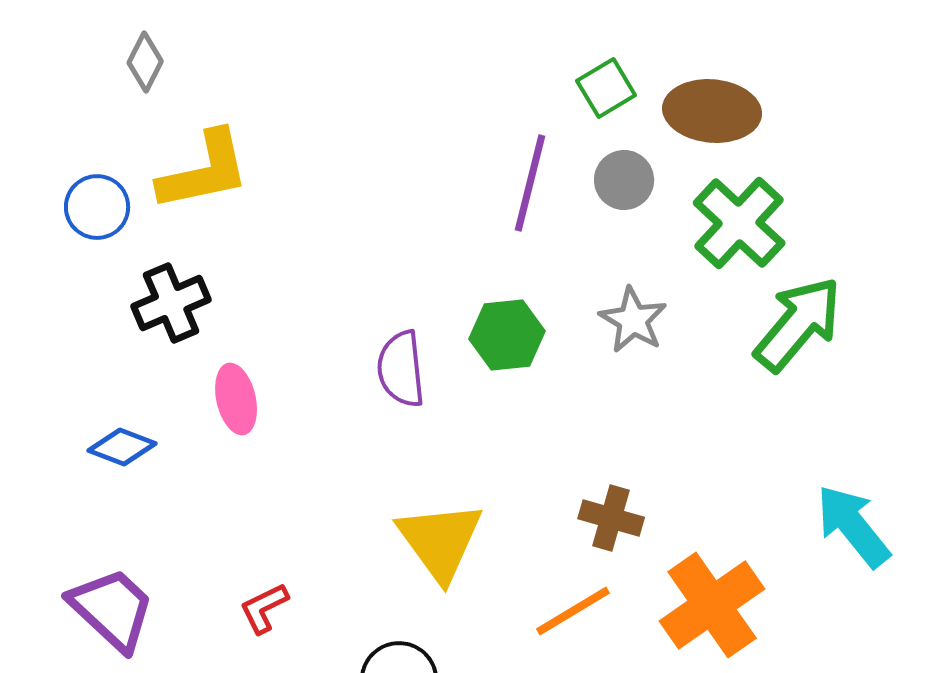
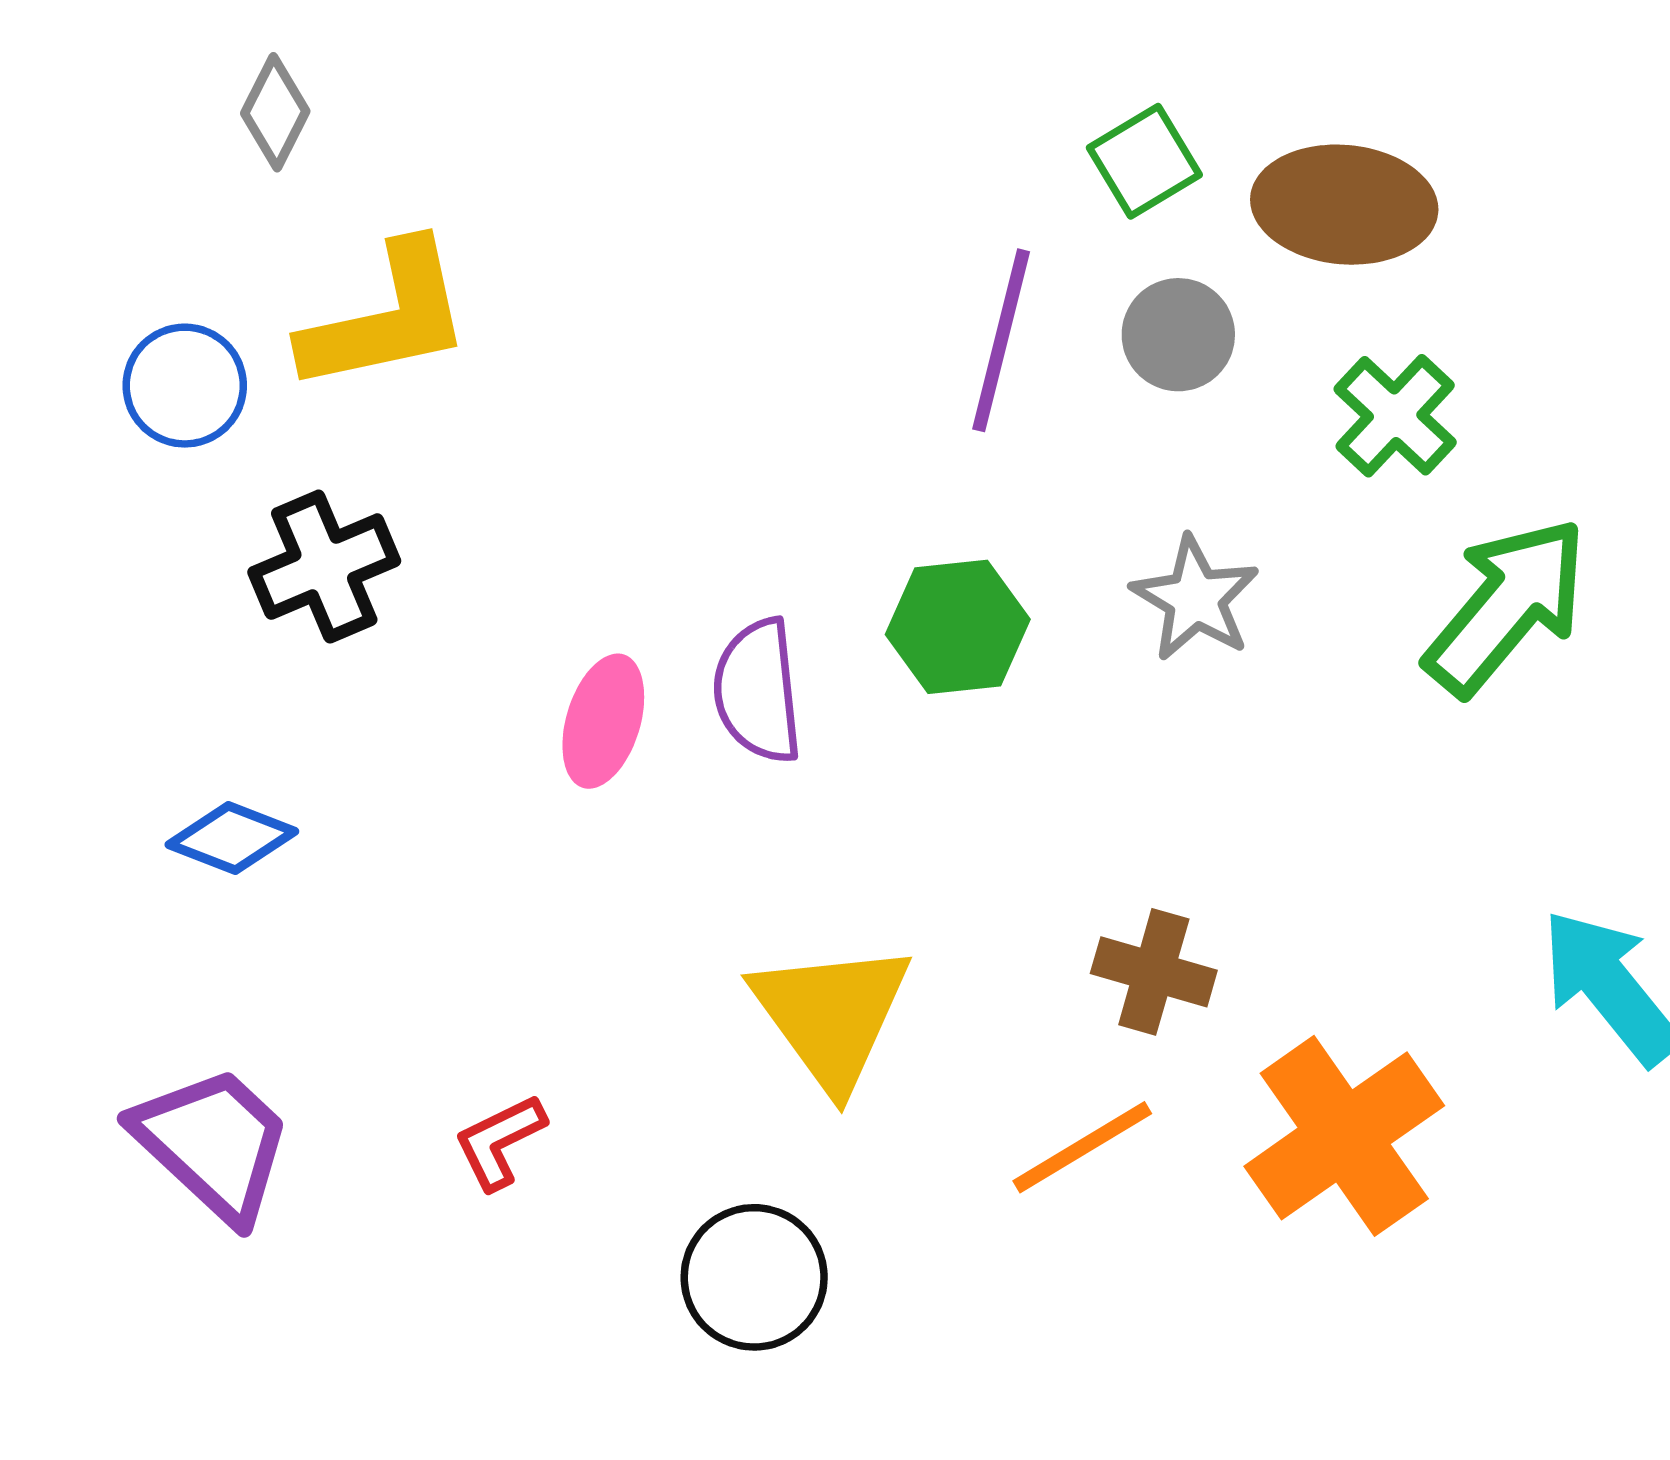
green cross: (739, 223) -> (1395, 416), size x0.7
pink ellipse: (236, 399) -> (603, 721), moved, turned 30

